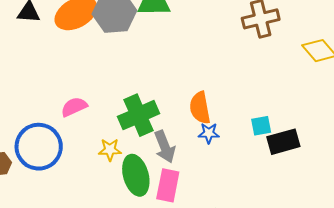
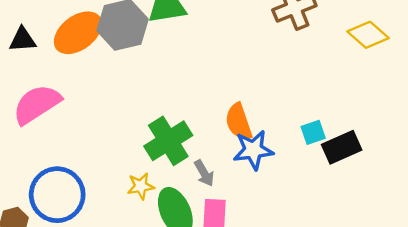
pink semicircle: (74, 107) -> (37, 104), moved, size x1.6
blue star: (209, 133) -> (253, 150), size x1.6
gray arrow: (165, 147) -> (204, 173), size x0.7

